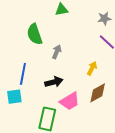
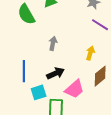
green semicircle: (35, 34) -> (26, 14), moved
cyan square: (14, 97) -> (39, 92), moved

